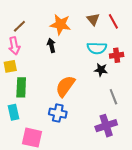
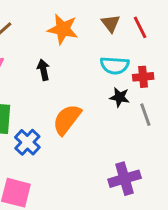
black arrow: (51, 45) -> (43, 70), moved
gray line: (113, 97) -> (145, 115), moved
blue cross: (58, 113) -> (27, 142), moved, turned 30

